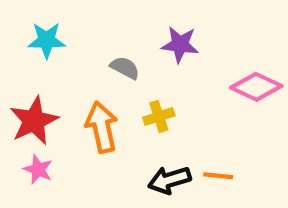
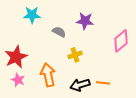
cyan star: (47, 40) -> (32, 15), moved
pink diamond: (256, 87) -> (121, 41), turned -65
orange arrow: (102, 127) -> (48, 75), moved

